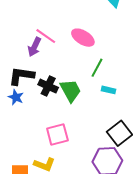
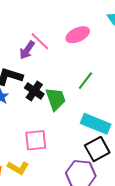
pink ellipse: (83, 38) -> (78, 35), moved, turned -65
cyan rectangle: (109, 90) -> (96, 124), moved, size x2.0

